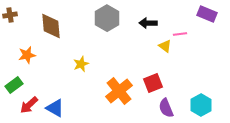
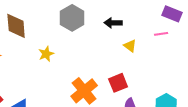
pink line: (180, 34) -> (161, 34), moved
yellow star: (81, 64) -> (46, 54), moved

